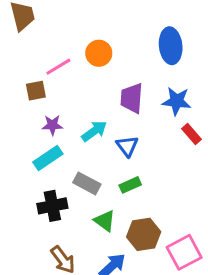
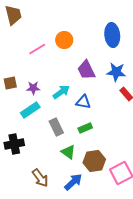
brown square: (36, 91) -> (10, 83), moved
purple trapezoid: (132, 98) -> (86, 70), turned -30
blue triangle: (127, 146) -> (83, 102), turned -42
gray rectangle: (87, 183) -> (56, 127), turned 36
black cross: (52, 206) -> (14, 144), moved

